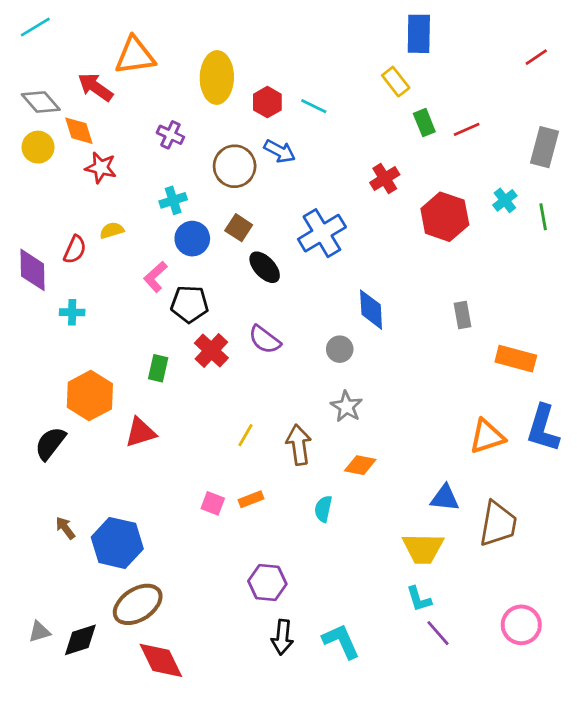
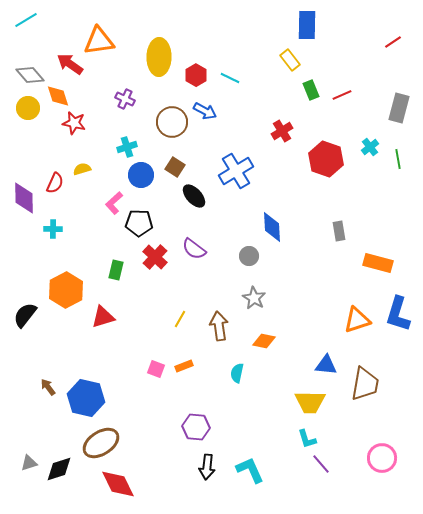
black semicircle: (50, 443) -> (25, 315), moved

